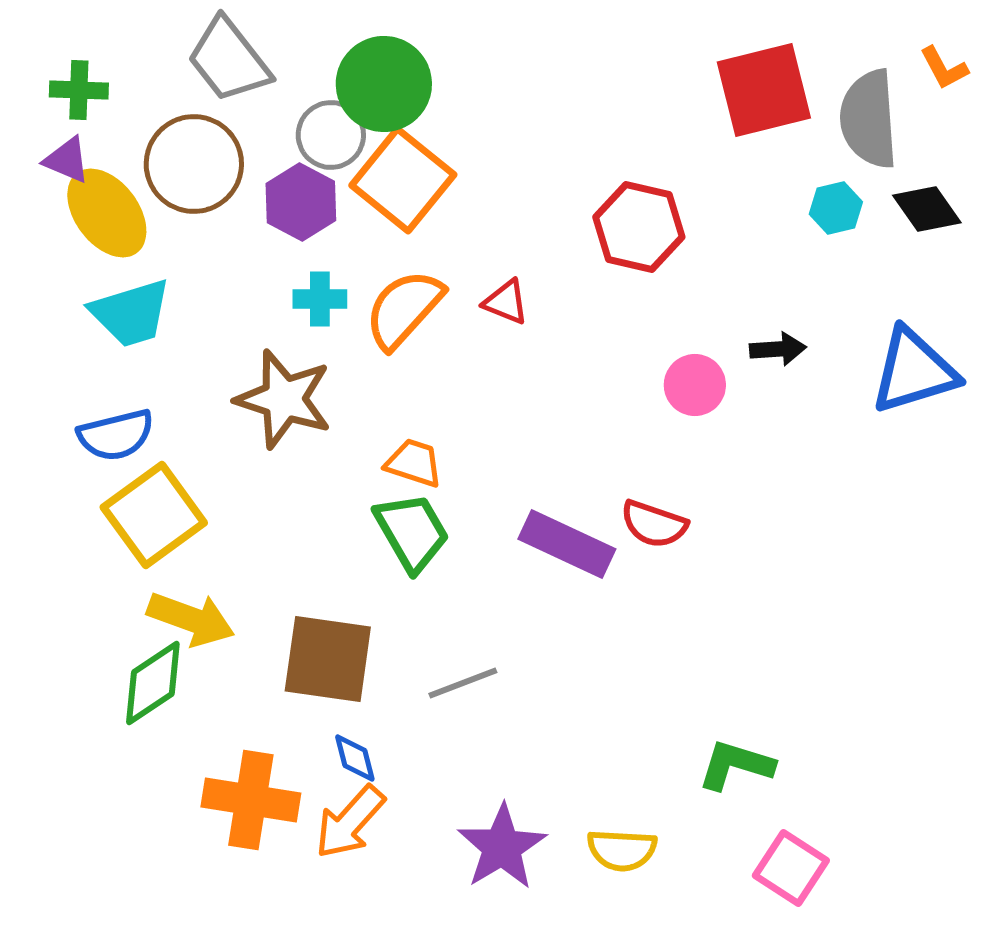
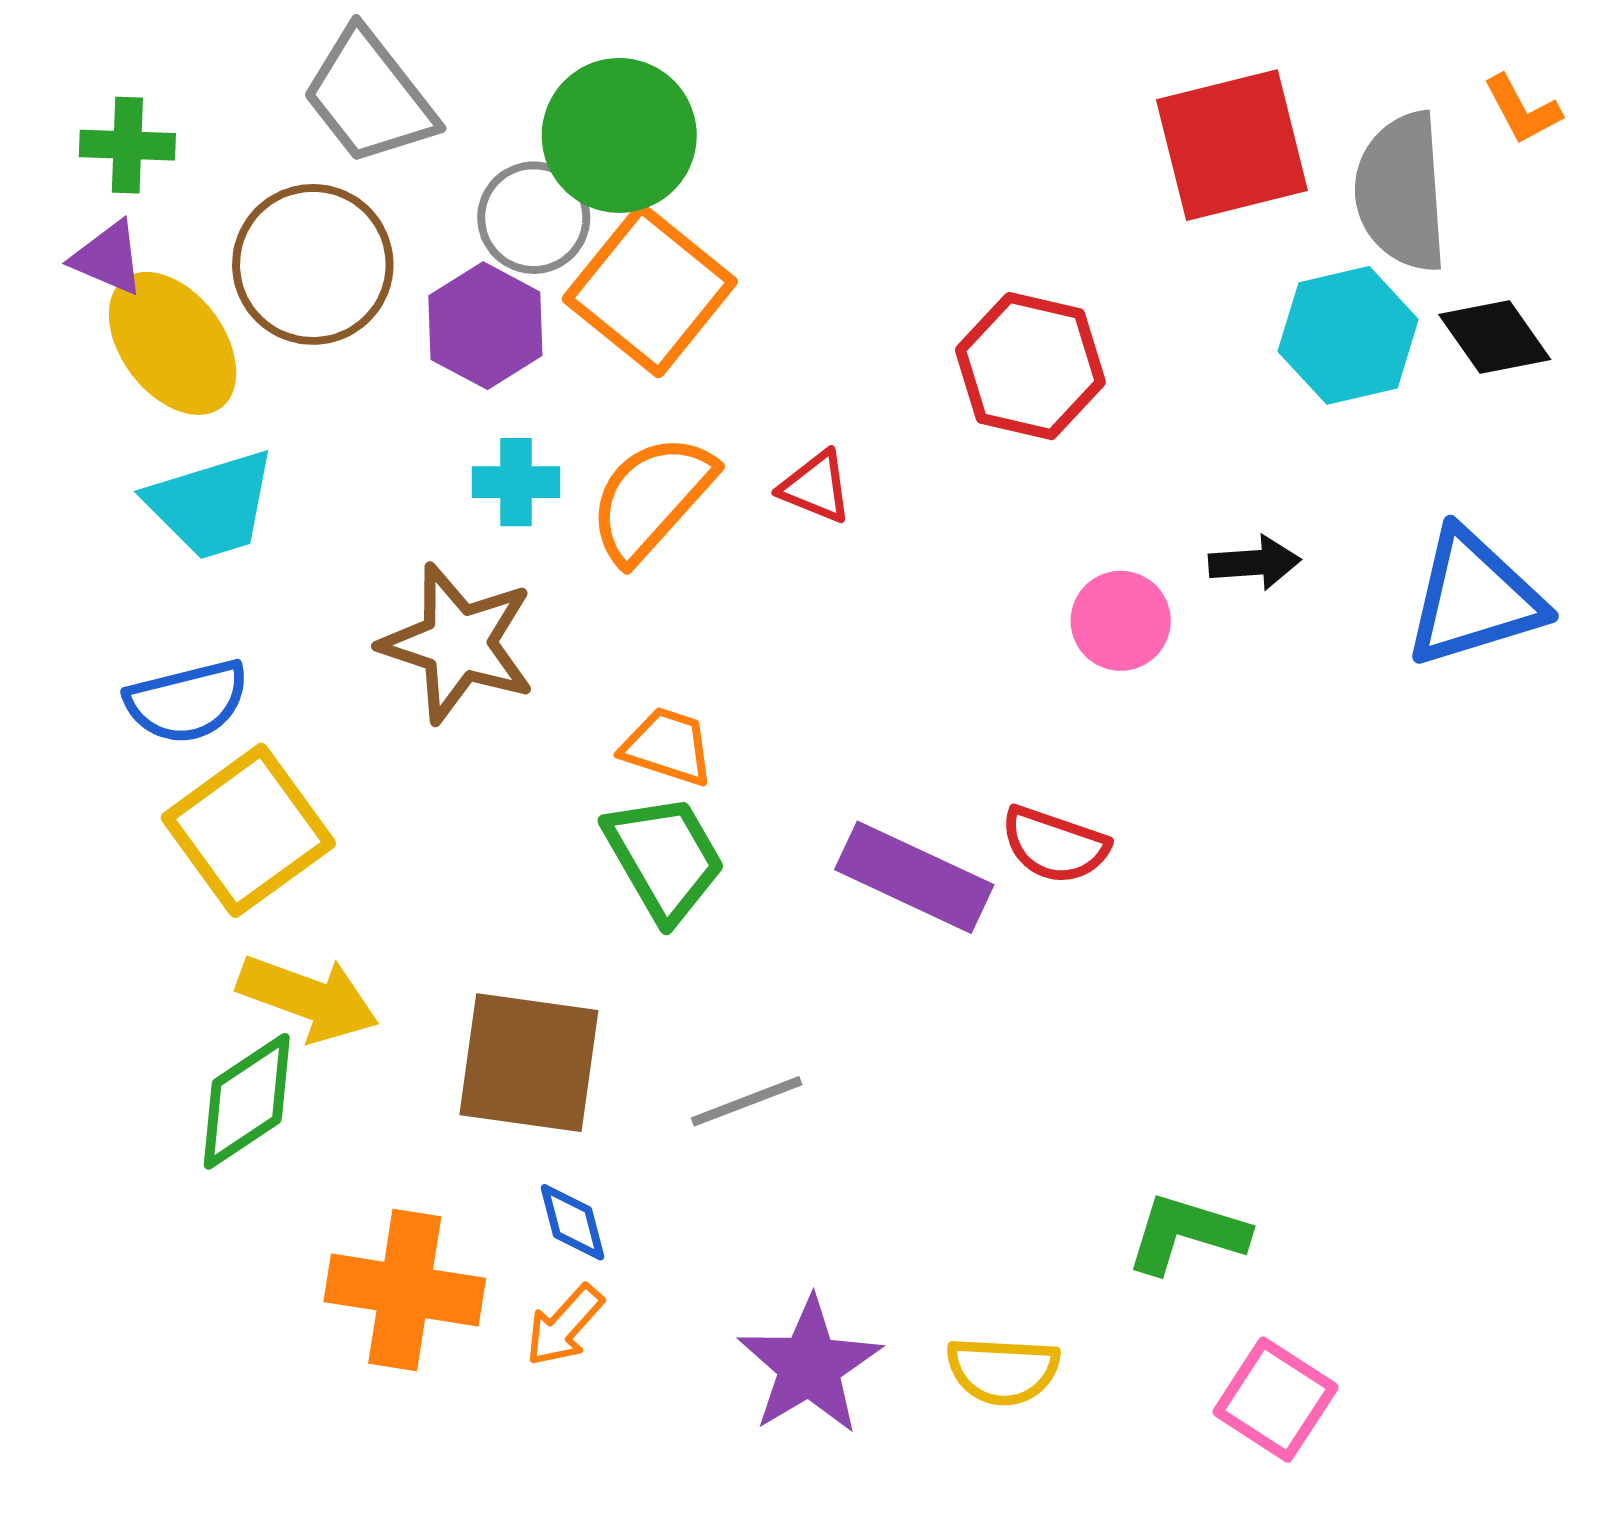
cyan hexagon: (836, 208) -> (1348, 335), size x1.6
orange arrow: (350, 822) -> (564, 1325), size x0.7

